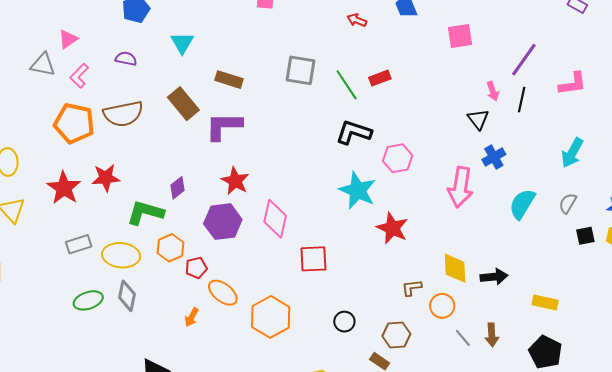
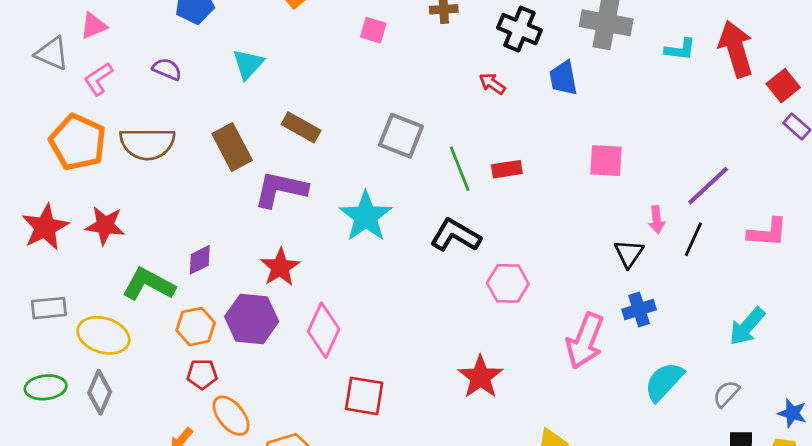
pink square: (460, 36) -> (606, 161), moved
cyan star: (358, 190) -> (366, 216), moved
orange hexagon: (171, 248) -> (196, 327), moved

